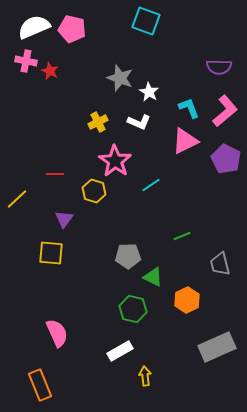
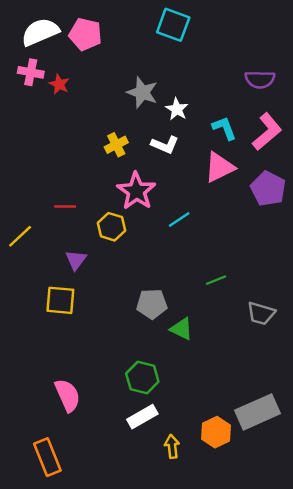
gray trapezoid: (220, 264) -> (261, 313), turned -60
orange hexagon: (187, 300) -> (216, 432), moved
green hexagon: (133, 309) -> (142, 378), moved

